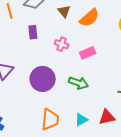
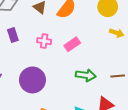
green arrow: (78, 83) -> (86, 75), moved

